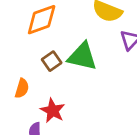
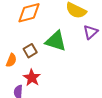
brown square: (52, 61) -> (30, 51), moved

